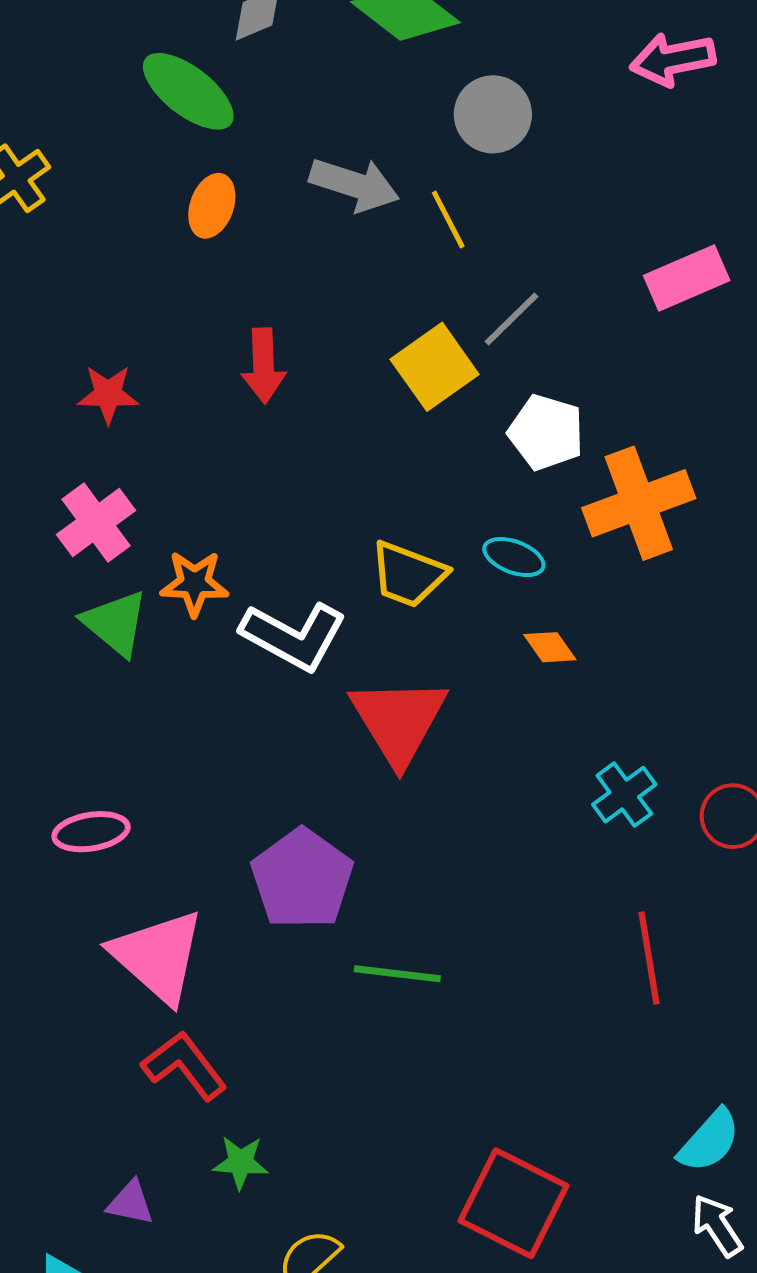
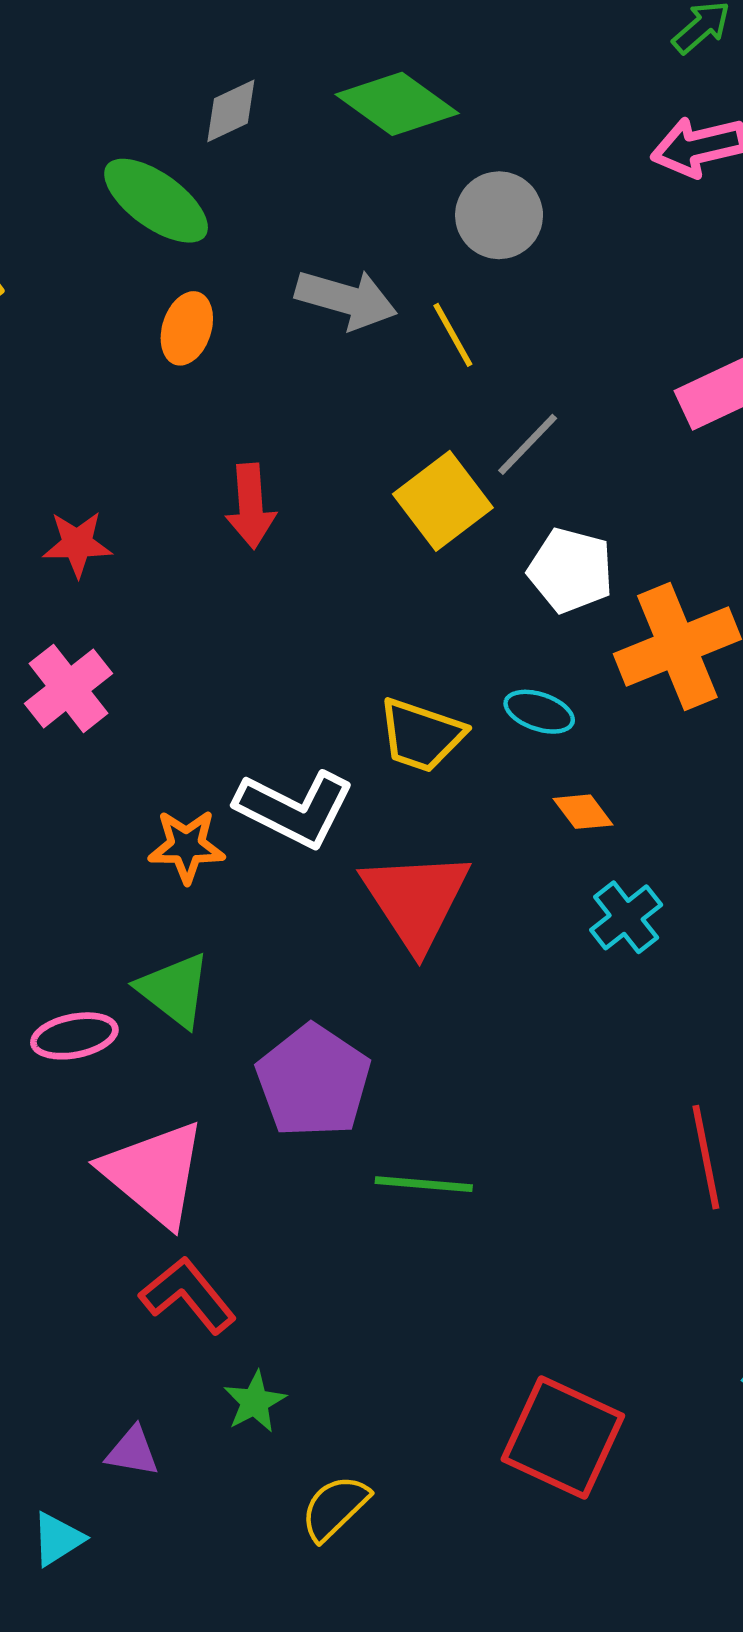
orange star: (194, 583) -> (186, 846), moved
green triangle: (115, 623) -> (174, 990), moved
cyan cross: (624, 795) -> (626, 917), moved
green star: (241, 1162) -> (255, 1402), turned -30

